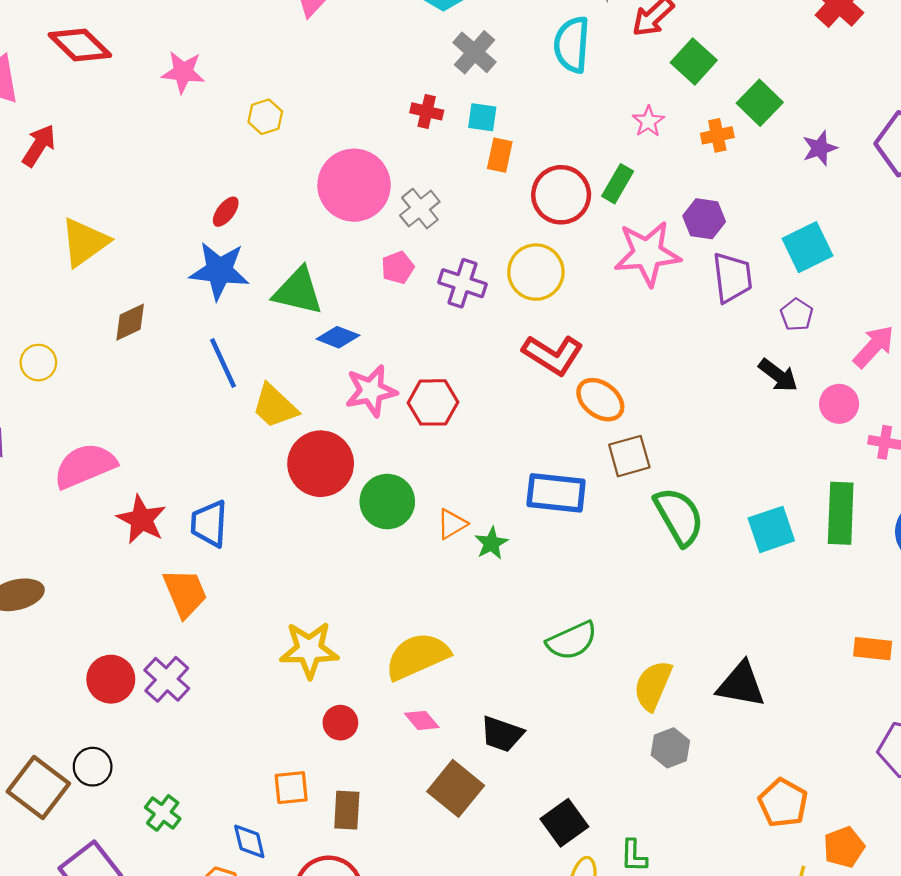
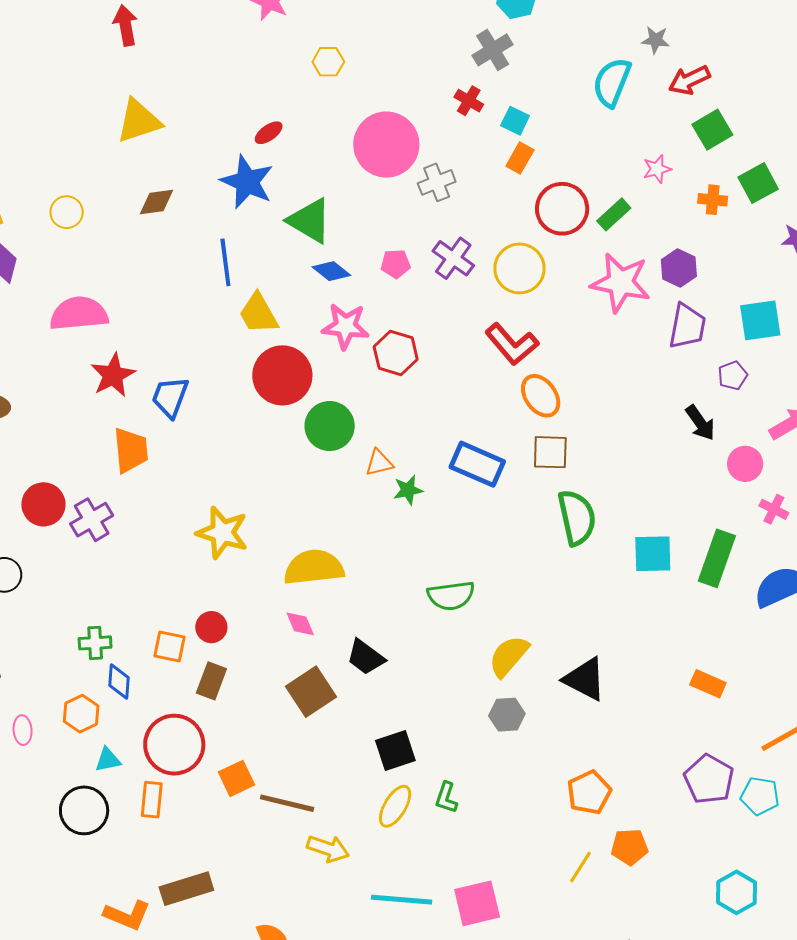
gray cross: (474, 52) -> (493, 50), moved
red arrow: (39, 146) -> (126, 25), turned -60
pink pentagon: (398, 267) -> (396, 264), moved
red circle: (340, 723) -> (211, 627), moved
green cross: (163, 813) -> (95, 643), moved, turned 32

